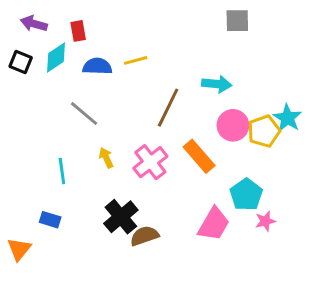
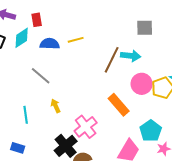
gray square: (237, 21) -> (145, 28), moved
brown line: (168, 108) -> (112, 60), moved
pink cross: (150, 162) -> (86, 127), moved

